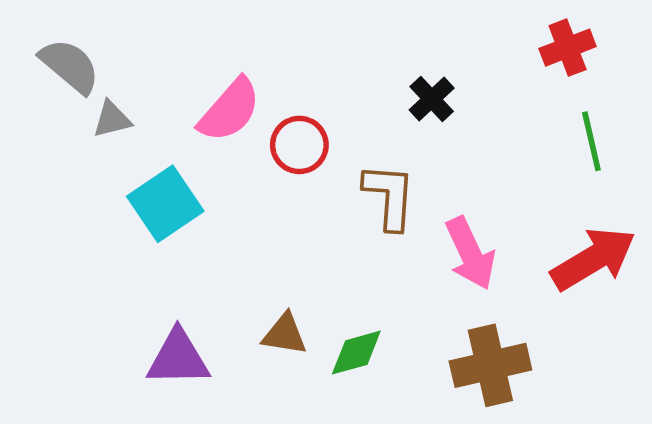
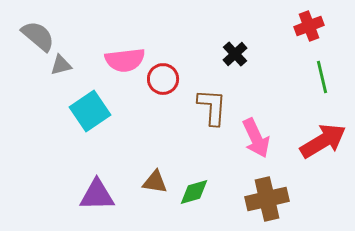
pink semicircle: (230, 110) -> (125, 60), turned 42

